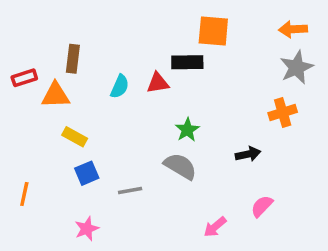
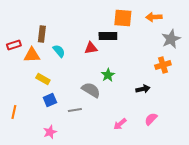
orange arrow: (293, 29) -> (154, 17), moved
cyan semicircle: (120, 86) -> (59, 51), moved, turned -64
gray semicircle: (180, 166) -> (91, 90), moved
pink arrow: (215, 227) -> (120, 124), moved

